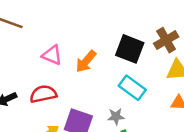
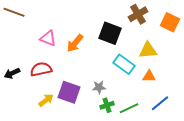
brown cross: (166, 40) -> (138, 14), moved
cyan rectangle: (132, 88) -> (124, 64), moved

